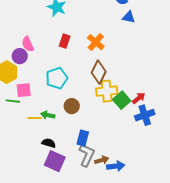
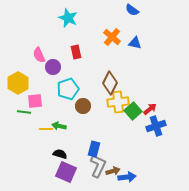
blue triangle: (129, 17) -> (135, 43), moved
red rectangle: (65, 41) -> (76, 52), turned -32
orange cross: (96, 42) -> (112, 37), moved
purple circle: (20, 56) -> (53, 67), moved
brown circle: (72, 106) -> (83, 106), moved

